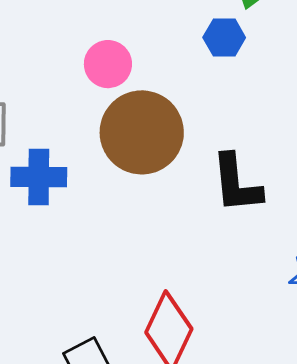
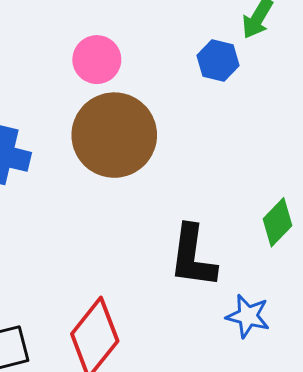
black L-shape: (236, 183) -> (193, 256), moved

